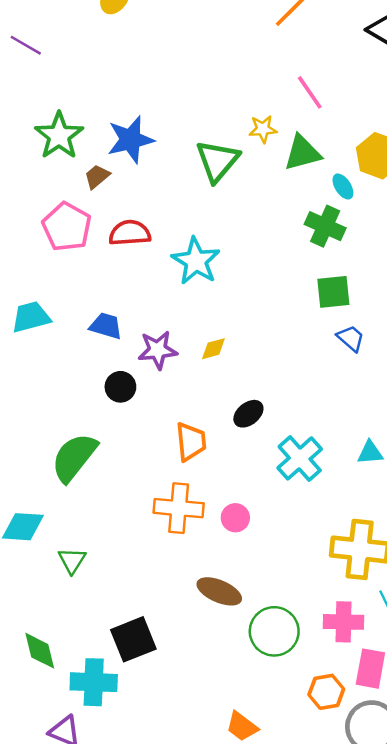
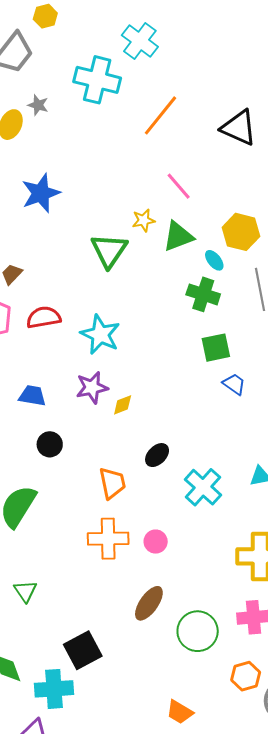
blue star: (130, 140) -> (41, 193), moved
purple star: (158, 350) -> (92, 387), moved
brown ellipse: (219, 591) -> (149, 603), turned -72

